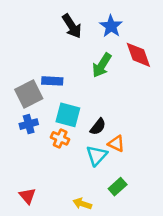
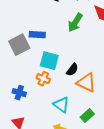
blue cross: (29, 124) -> (19, 93), moved, turned 32
orange triangle: (116, 144) -> (86, 83), size x1.5
cyan triangle: (97, 155) -> (61, 105), moved, turned -36

